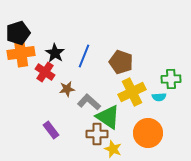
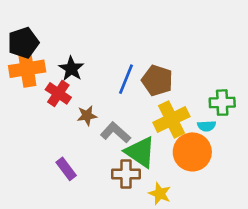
blue line: (84, 56) -> (126, 79), moved
orange circle: (148, 133) -> (192, 152), moved
yellow star: (113, 149) -> (160, 194), moved

